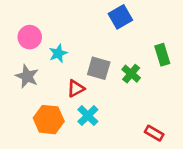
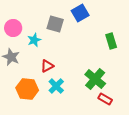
gray square: (99, 68) -> (55, 24), moved
green cross: (131, 74) -> (95, 79), moved, size x1.5

